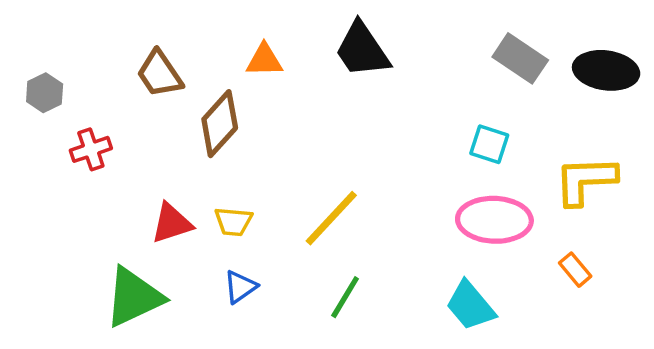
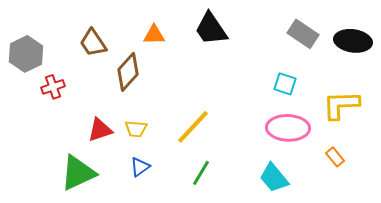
gray hexagon: (45, 93) -> (26, 54), size x1.6

